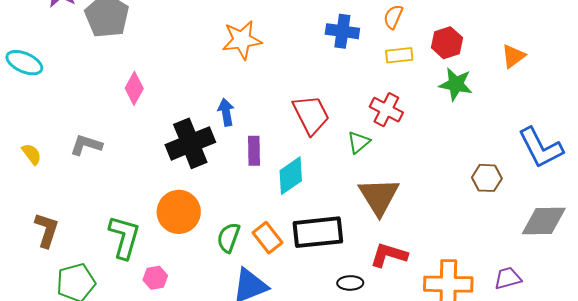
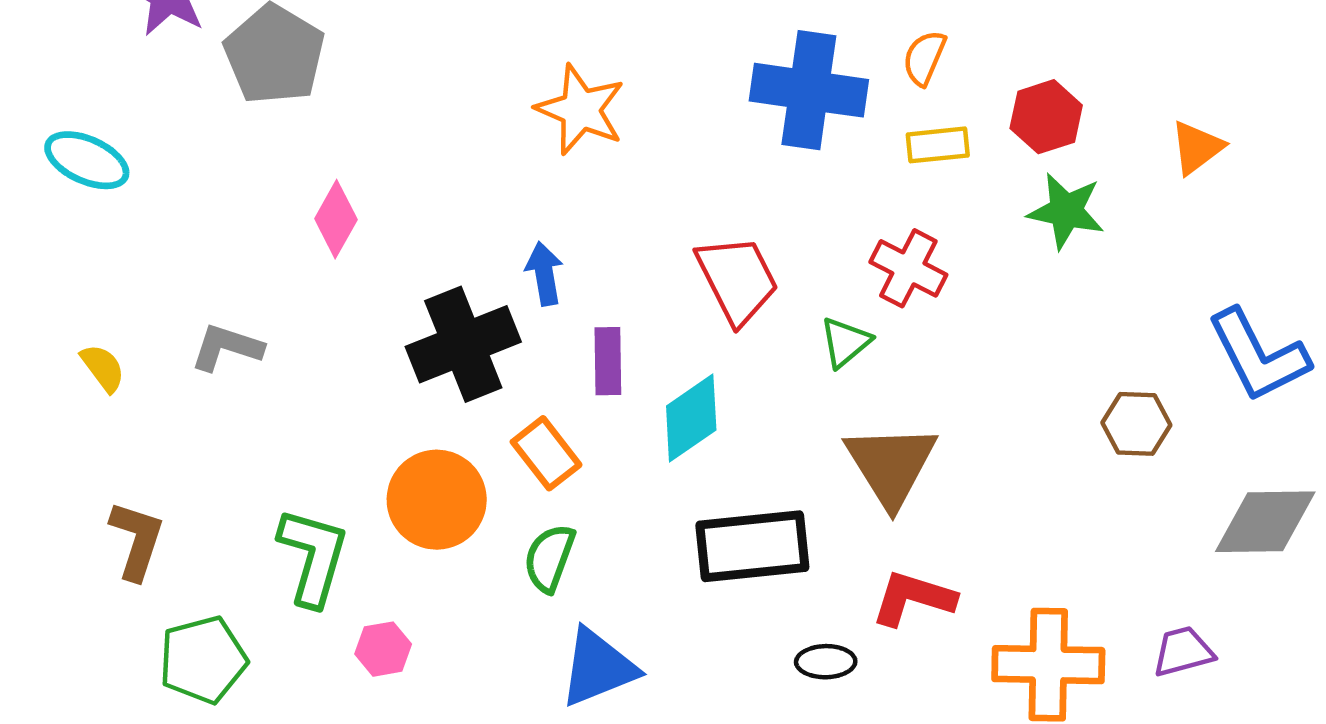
blue cross: (342, 31) -> (809, 90), size x1.5
orange star: (242, 40) -> (581, 110), turned 30
orange rectangle: (268, 238) -> (546, 453), moved

